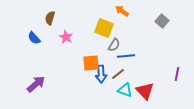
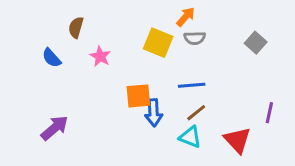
orange arrow: (122, 11) -> (186, 17), turned 96
gray square: (162, 21) -> (256, 43), moved
gray semicircle: (114, 45) -> (195, 38), moved, turned 56
brown line: (118, 74) -> (196, 113), moved
red triangle: (145, 91) -> (237, 140), moved

